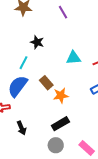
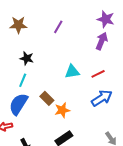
purple line: (63, 12) -> (58, 27), turned 64
black star: (37, 42) -> (27, 58), moved

